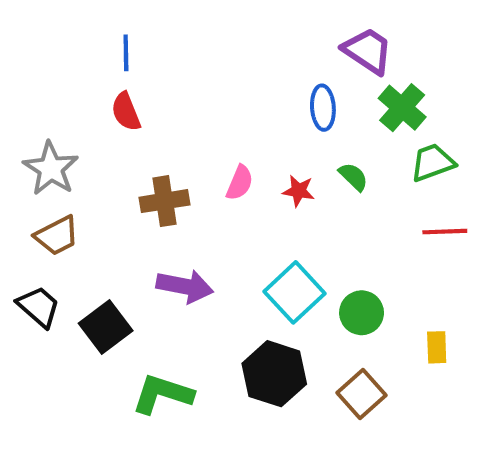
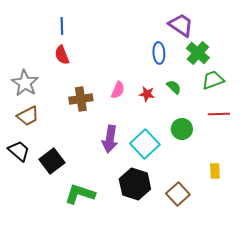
purple arrow: (185, 286) -> (110, 139), moved, turned 88
green circle: (362, 313) -> (182, 129), moved

